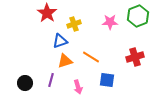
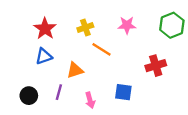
red star: (47, 13) -> (45, 29), moved
green hexagon: (138, 16) -> (172, 25), moved
blue triangle: (60, 41) -> (44, 56), moved
orange line: (91, 57) -> (102, 49), moved

